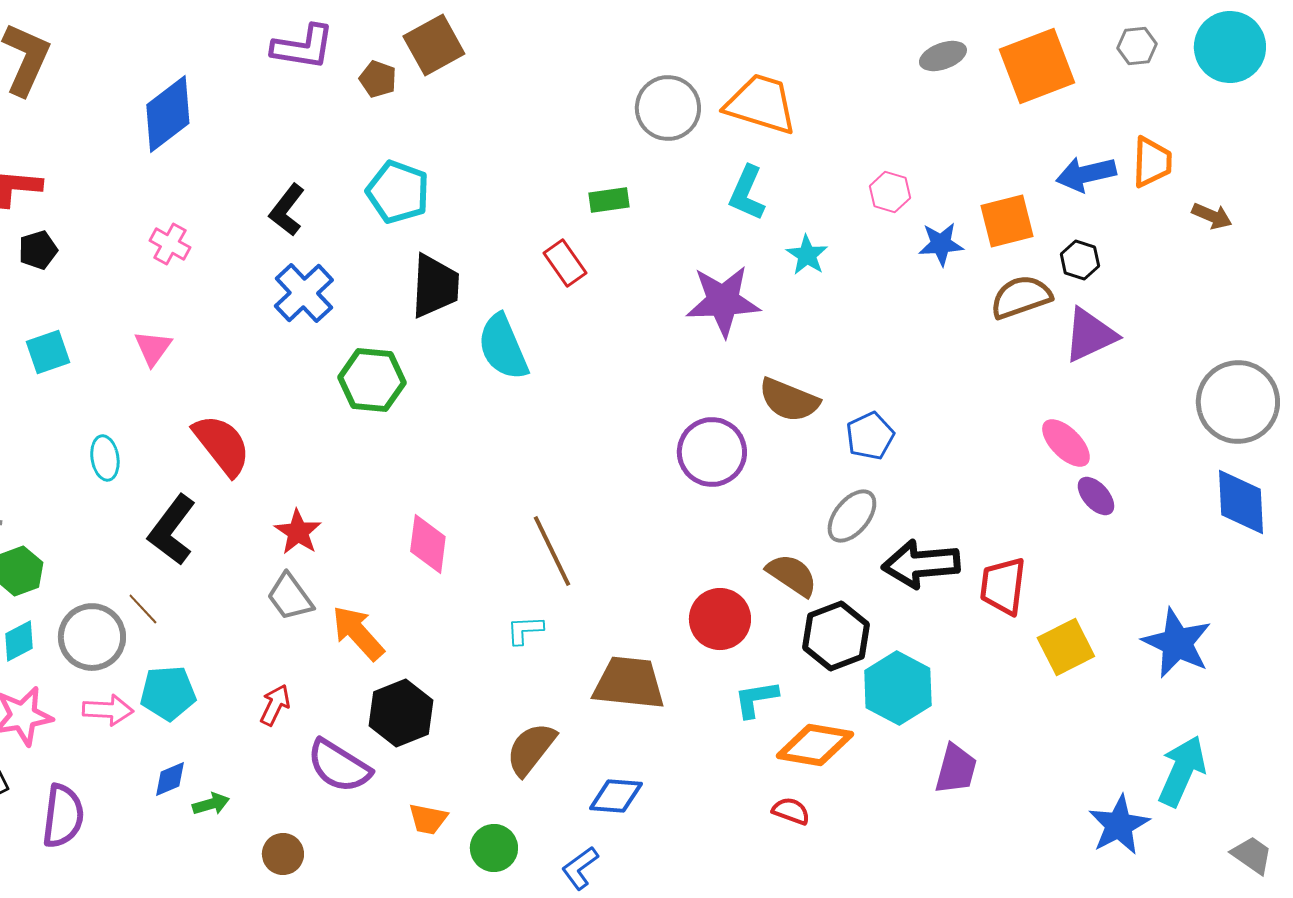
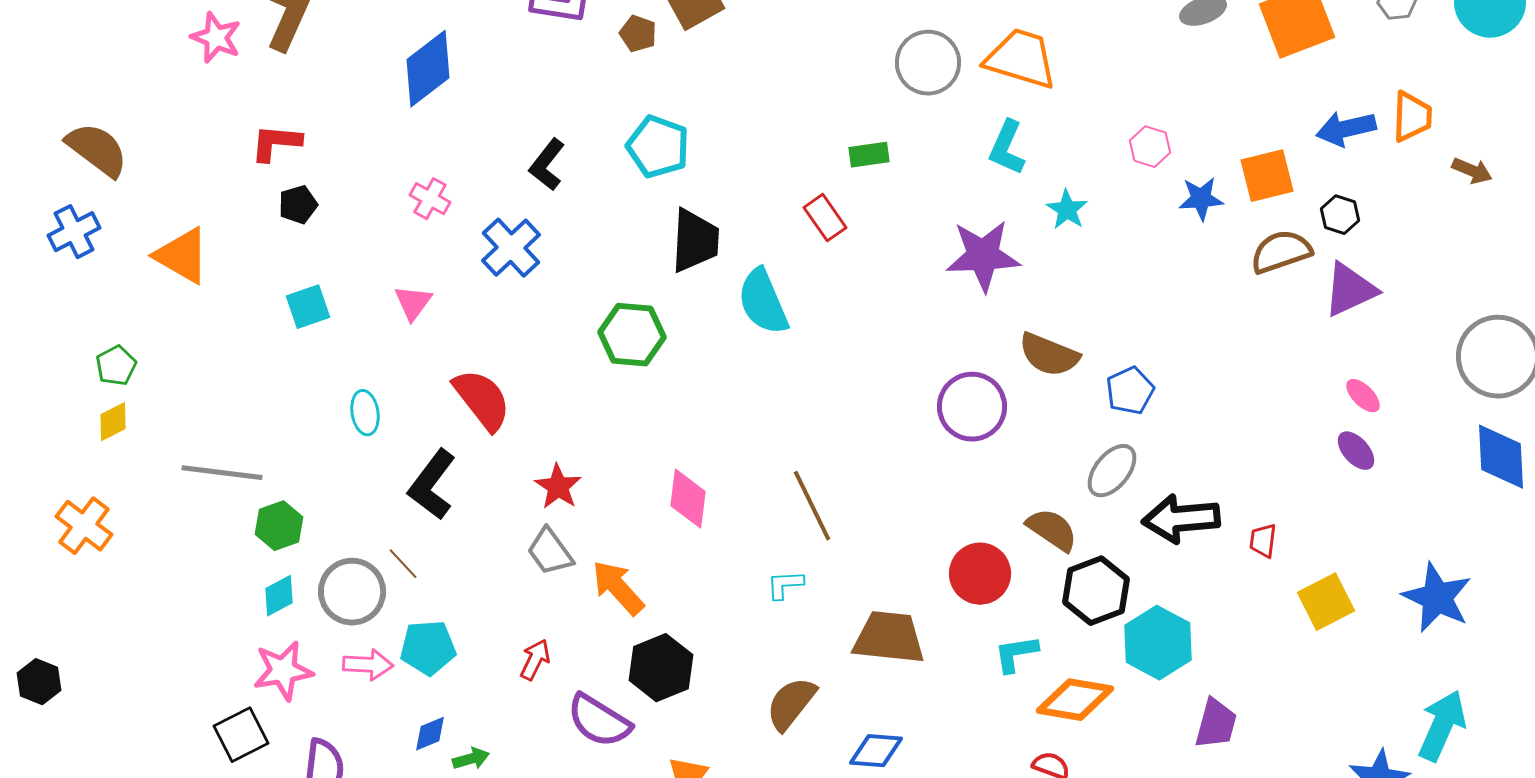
blue cross: (304, 293) -> (511, 248), moved
pink ellipse: (1066, 443) -> (1363, 396), moved, size x0.7
red trapezoid: (1003, 586) -> (1263, 541), size x0.6

